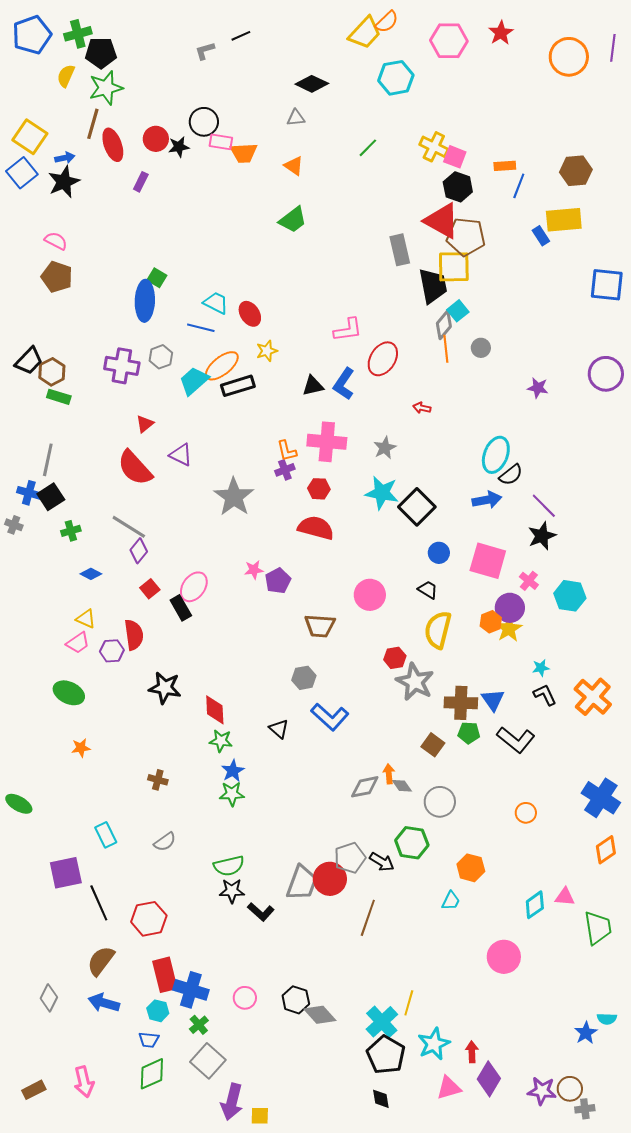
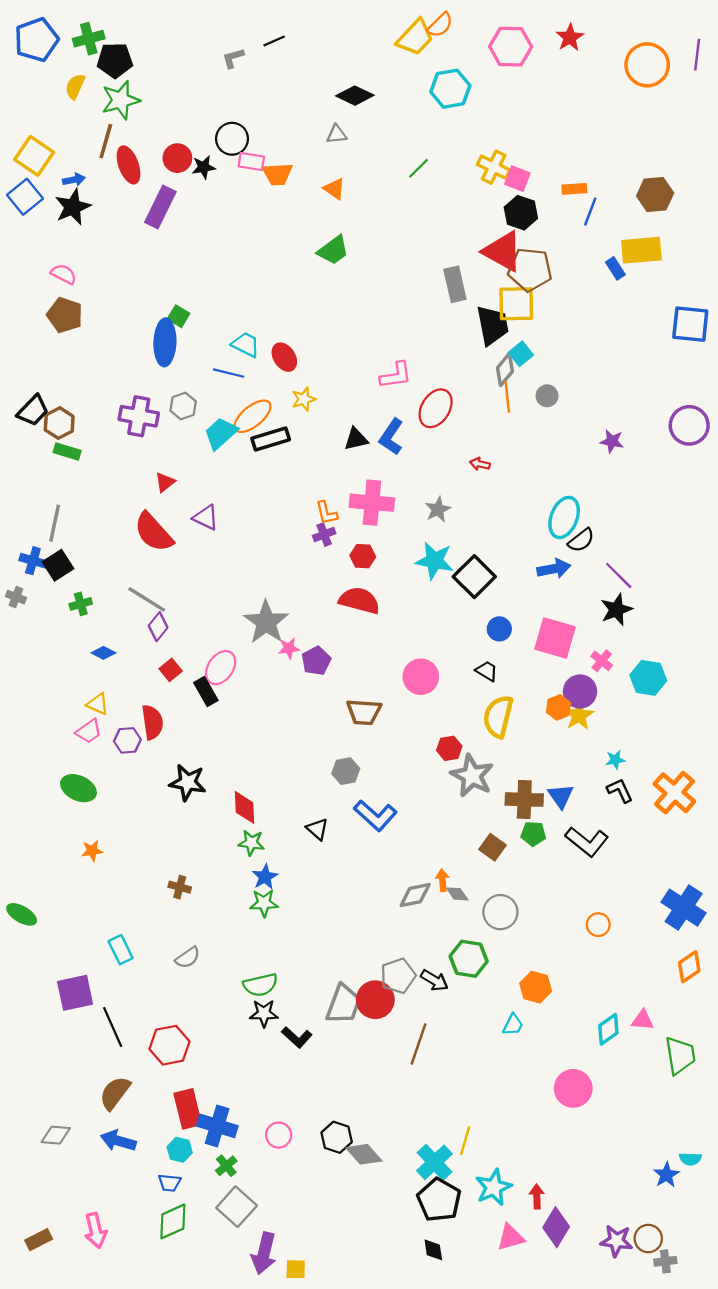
purple rectangle: (141, 182) -> (160, 207), size x1.8
gray star: (234, 497) -> (266, 622), moved
gray diamond: (49, 998) -> (56, 1135), turned 68

